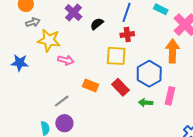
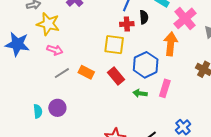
black semicircle: (97, 24) -> (144, 17), moved, turned 120
pink arrow: (66, 60) -> (55, 50), moved
blue star: (20, 63) -> (17, 44), size x1.4
gray line: (62, 101) -> (62, 73), moved

